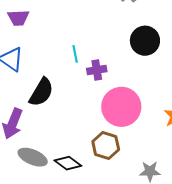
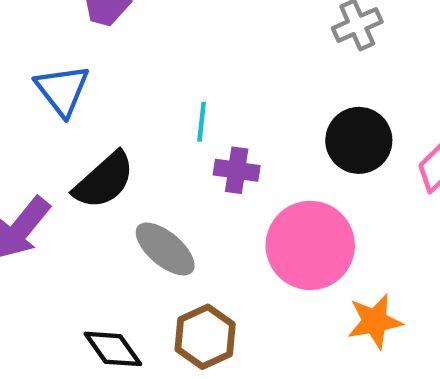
pink circle: (121, 107) -> (310, 245), moved
gray ellipse: (33, 157) -> (165, 249), moved

